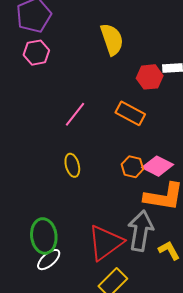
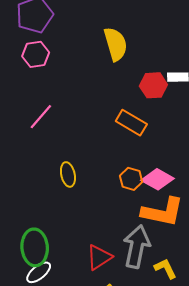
pink line: (75, 114) -> (41, 117), moved
red triangle: (105, 243) -> (99, 257), size x0.7

